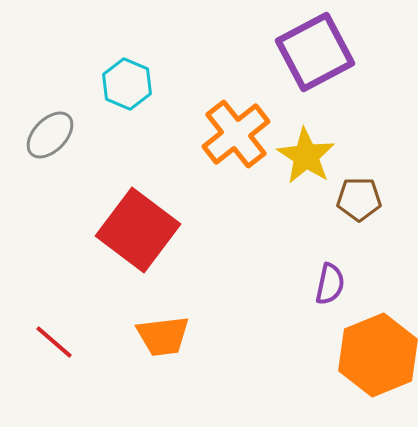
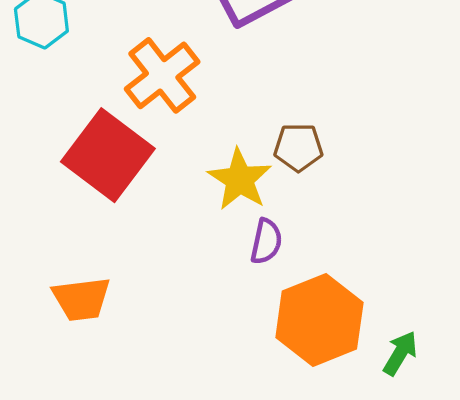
yellow star: (306, 156) -> (240, 179), moved
red square: (138, 230) -> (108, 155), moved

